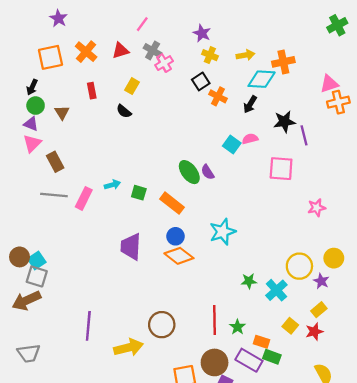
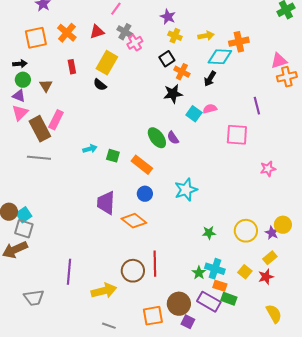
yellow rectangle: (132, 86) -> (107, 63), size x1.6
black arrow: (32, 87) -> (20, 64), turned -120
black star: (284, 122) -> (173, 94), moved
brown rectangle: (55, 162) -> (40, 129), size x1.4
pink rectangle: (84, 198) -> (56, 120), moved
orange diamond: (179, 256) -> (134, 221), moved
yellow circle: (334, 258) -> (283, 225), moved
yellow circle: (299, 266) -> (246, 231), moved
cyan cross: (276, 290) -> (215, 269), moved, turned -30
red line: (215, 320) -> (155, 264), moved
gray trapezoid: (29, 353) -> (34, 298), moved

